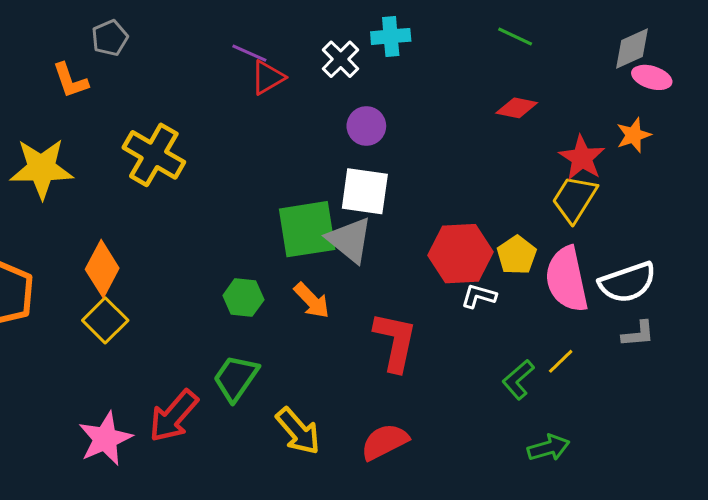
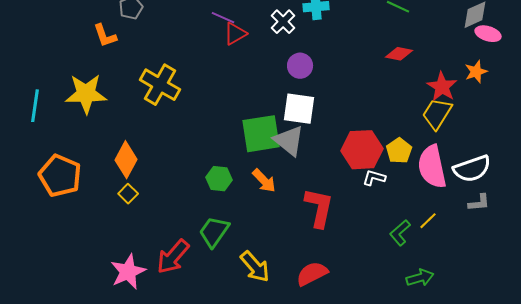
yellow square: (105, 320) -> (128, 194), size x0.7

